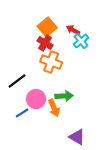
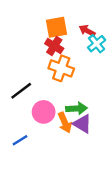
orange square: (47, 27) -> (57, 27), turned 30
blue line: (22, 113) -> (20, 140), moved
purple triangle: (77, 137) -> (82, 124), moved

